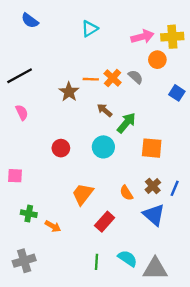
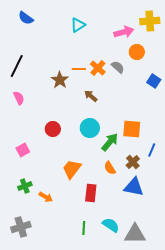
yellow cross: (172, 37) -> (150, 21), moved
black line: (20, 76) -> (17, 66), turned -35
green arrow: (126, 123) -> (110, 142), moved
pink square: (15, 176) -> (23, 150), moved, turned -32
blue line: (175, 188) -> (152, 150), moved
green cross: (29, 214) -> (25, 186), turned -32
blue triangle: (154, 215) -> (134, 187), turned -30
red rectangle: (105, 222) -> (91, 193), turned -36

